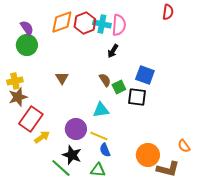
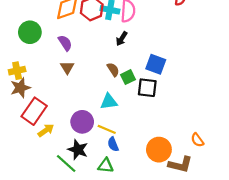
purple semicircle: (27, 28) -> (65, 43), moved

